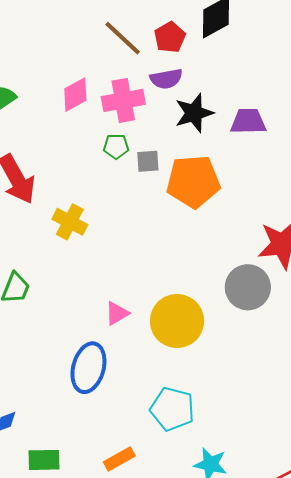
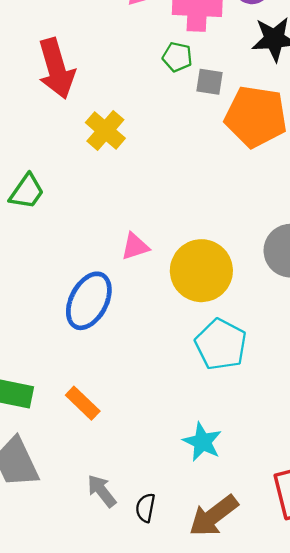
cyan pentagon: (172, 409) -> (221, 344), moved
orange rectangle: (119, 459) -> (83, 403), moved, turned 60

